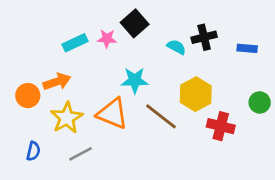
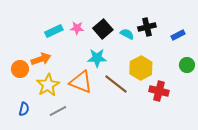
black square: (135, 23) -> (103, 29), moved
blue rectangle: (247, 48) -> (178, 35), turned -32
green circle: (260, 102) -> (187, 65), moved

